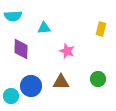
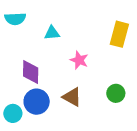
yellow rectangle: (101, 29) -> (119, 34), size x1.5
purple diamond: (21, 49) -> (31, 72), moved
brown triangle: (61, 82) -> (72, 97), turned 30

